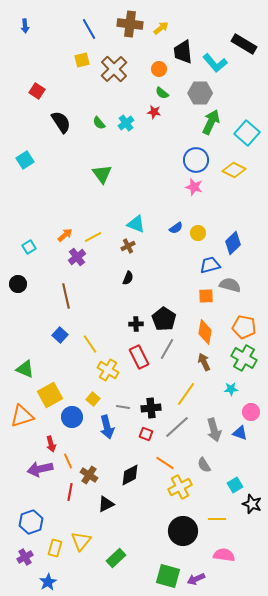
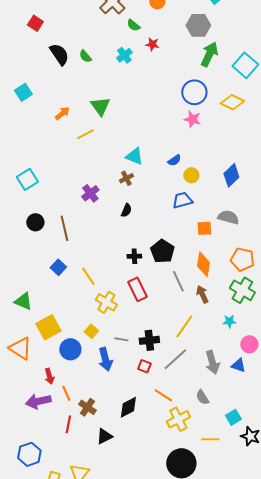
green semicircle: (162, 93) -> (133, 25), moved
green semicircle: (99, 123) -> (85, 56), moved
yellow circle: (198, 233) -> (191, 175), moved
orange arrow: (65, 235) -> (62, 113), moved
yellow line: (93, 237) -> (85, 134), moved
cyan square: (29, 247) -> (27, 179), size x1.5
purple cross: (77, 257) -> (90, 193), moved
blue trapezoid: (210, 265) -> (182, 200), moved
black circle: (18, 284) -> (35, 222), moved
gray line: (167, 349) -> (178, 281), moved, turned -55
orange triangle: (22, 416) -> (20, 348), turned 50
yellow line: (217, 519) -> (210, 439), moved

